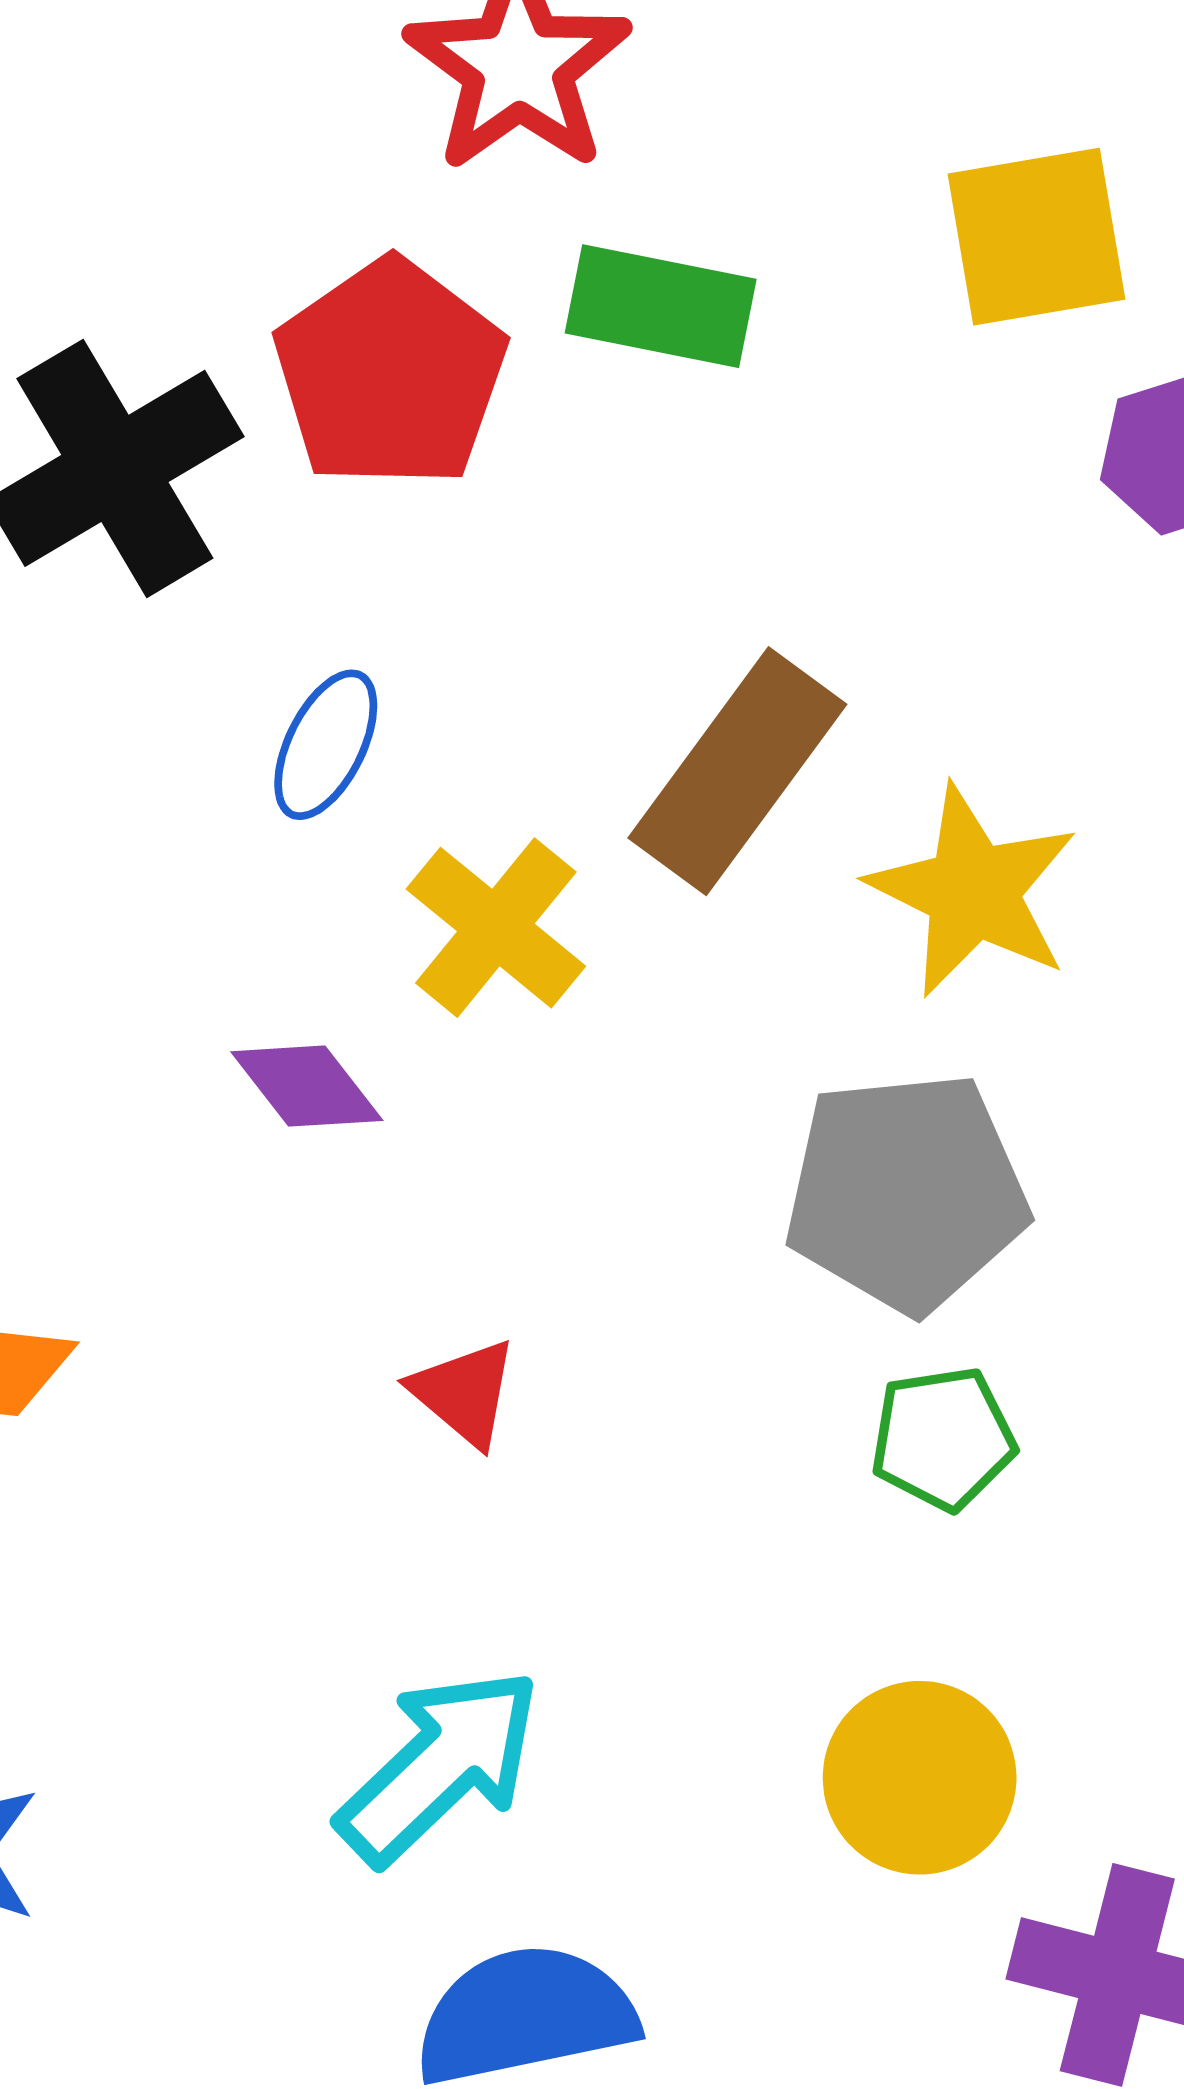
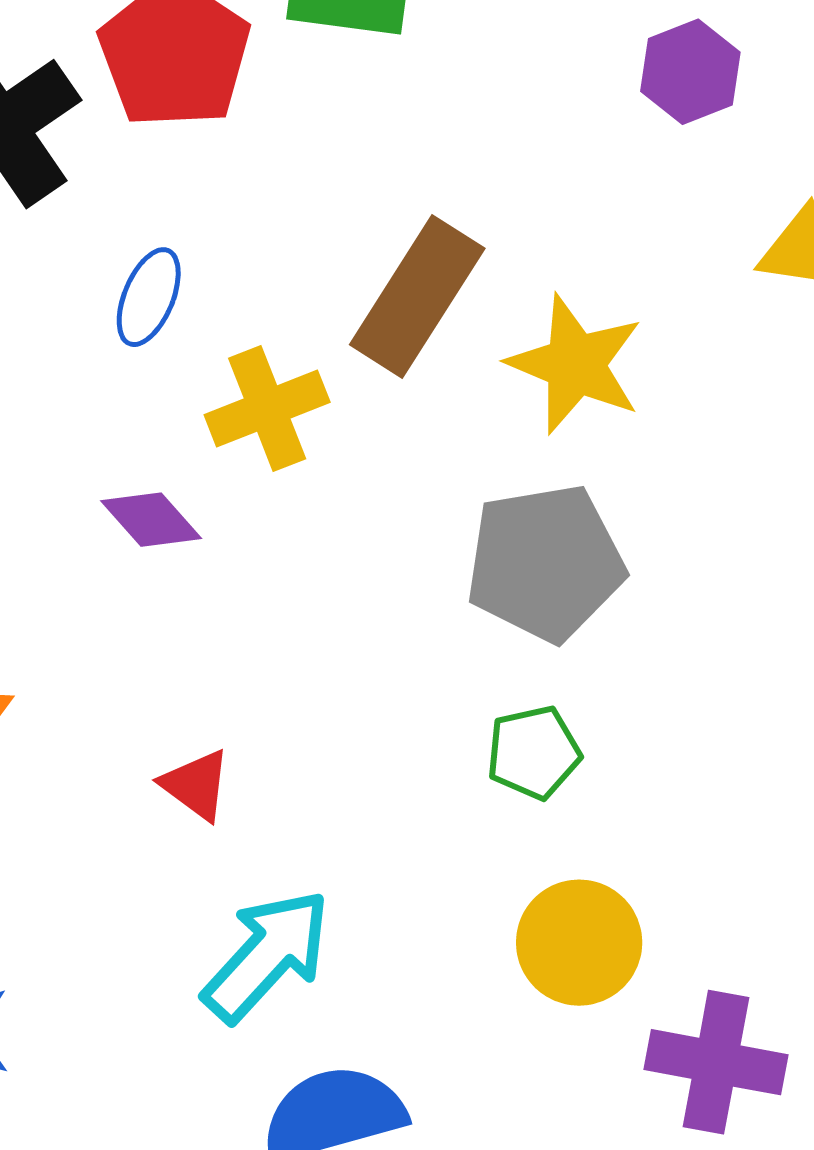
yellow cross: (496, 928) -> (267, 409), turned 33
red triangle: (464, 1393) -> (196, 785), moved
green pentagon: (943, 1438) -> (534, 752), moved

